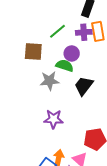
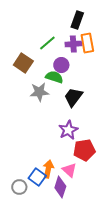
brown square: (33, 51) -> (23, 63), turned 30
purple star: (53, 119) -> (68, 130), moved, turned -30

